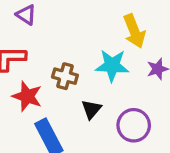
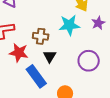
black triangle: (91, 109) -> (50, 56), moved

